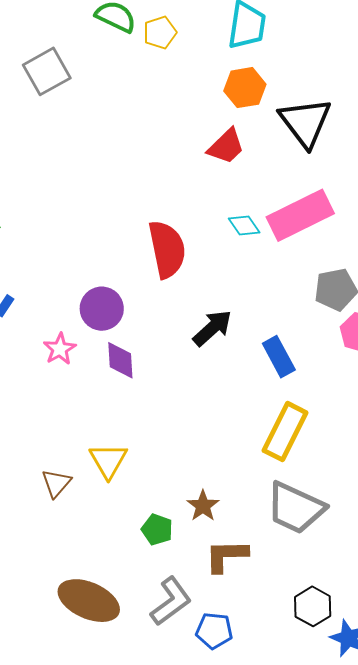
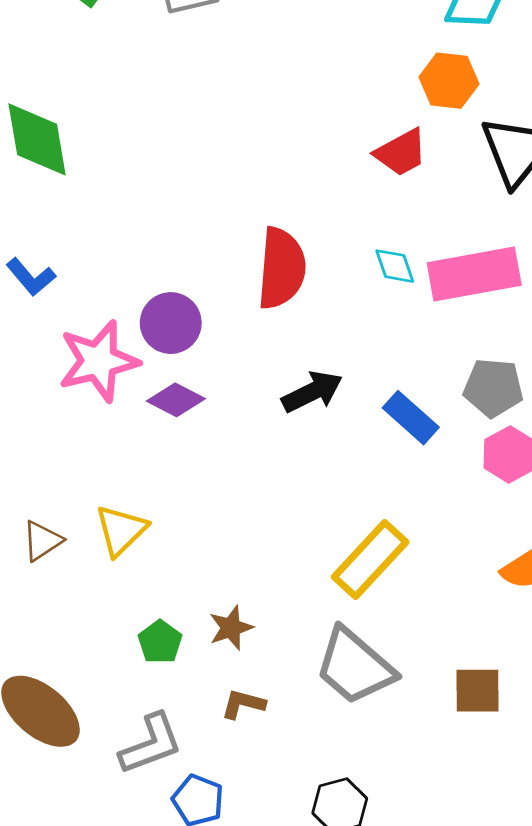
pink star: (60, 349) -> (99, 361), size x1.8
blue rectangle: (279, 357) -> (411, 418), moved, turned -36
purple diamond: (120, 360) -> (176, 400), turned -75
brown L-shape: (226, 556) -> (243, 704), size x0.7

